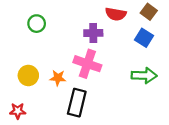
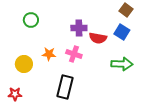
red semicircle: (116, 14) -> (98, 38), moved
pink cross: (87, 64) -> (74, 54), size x0.7
orange star: (58, 78) -> (49, 54), moved

